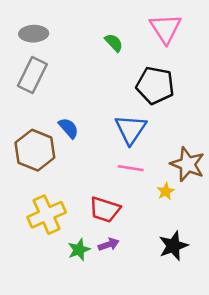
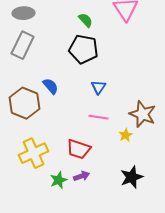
black pentagon: (155, 85) -> (84, 49), moved
blue triangle: (131, 129) -> (99, 87), size x0.6

